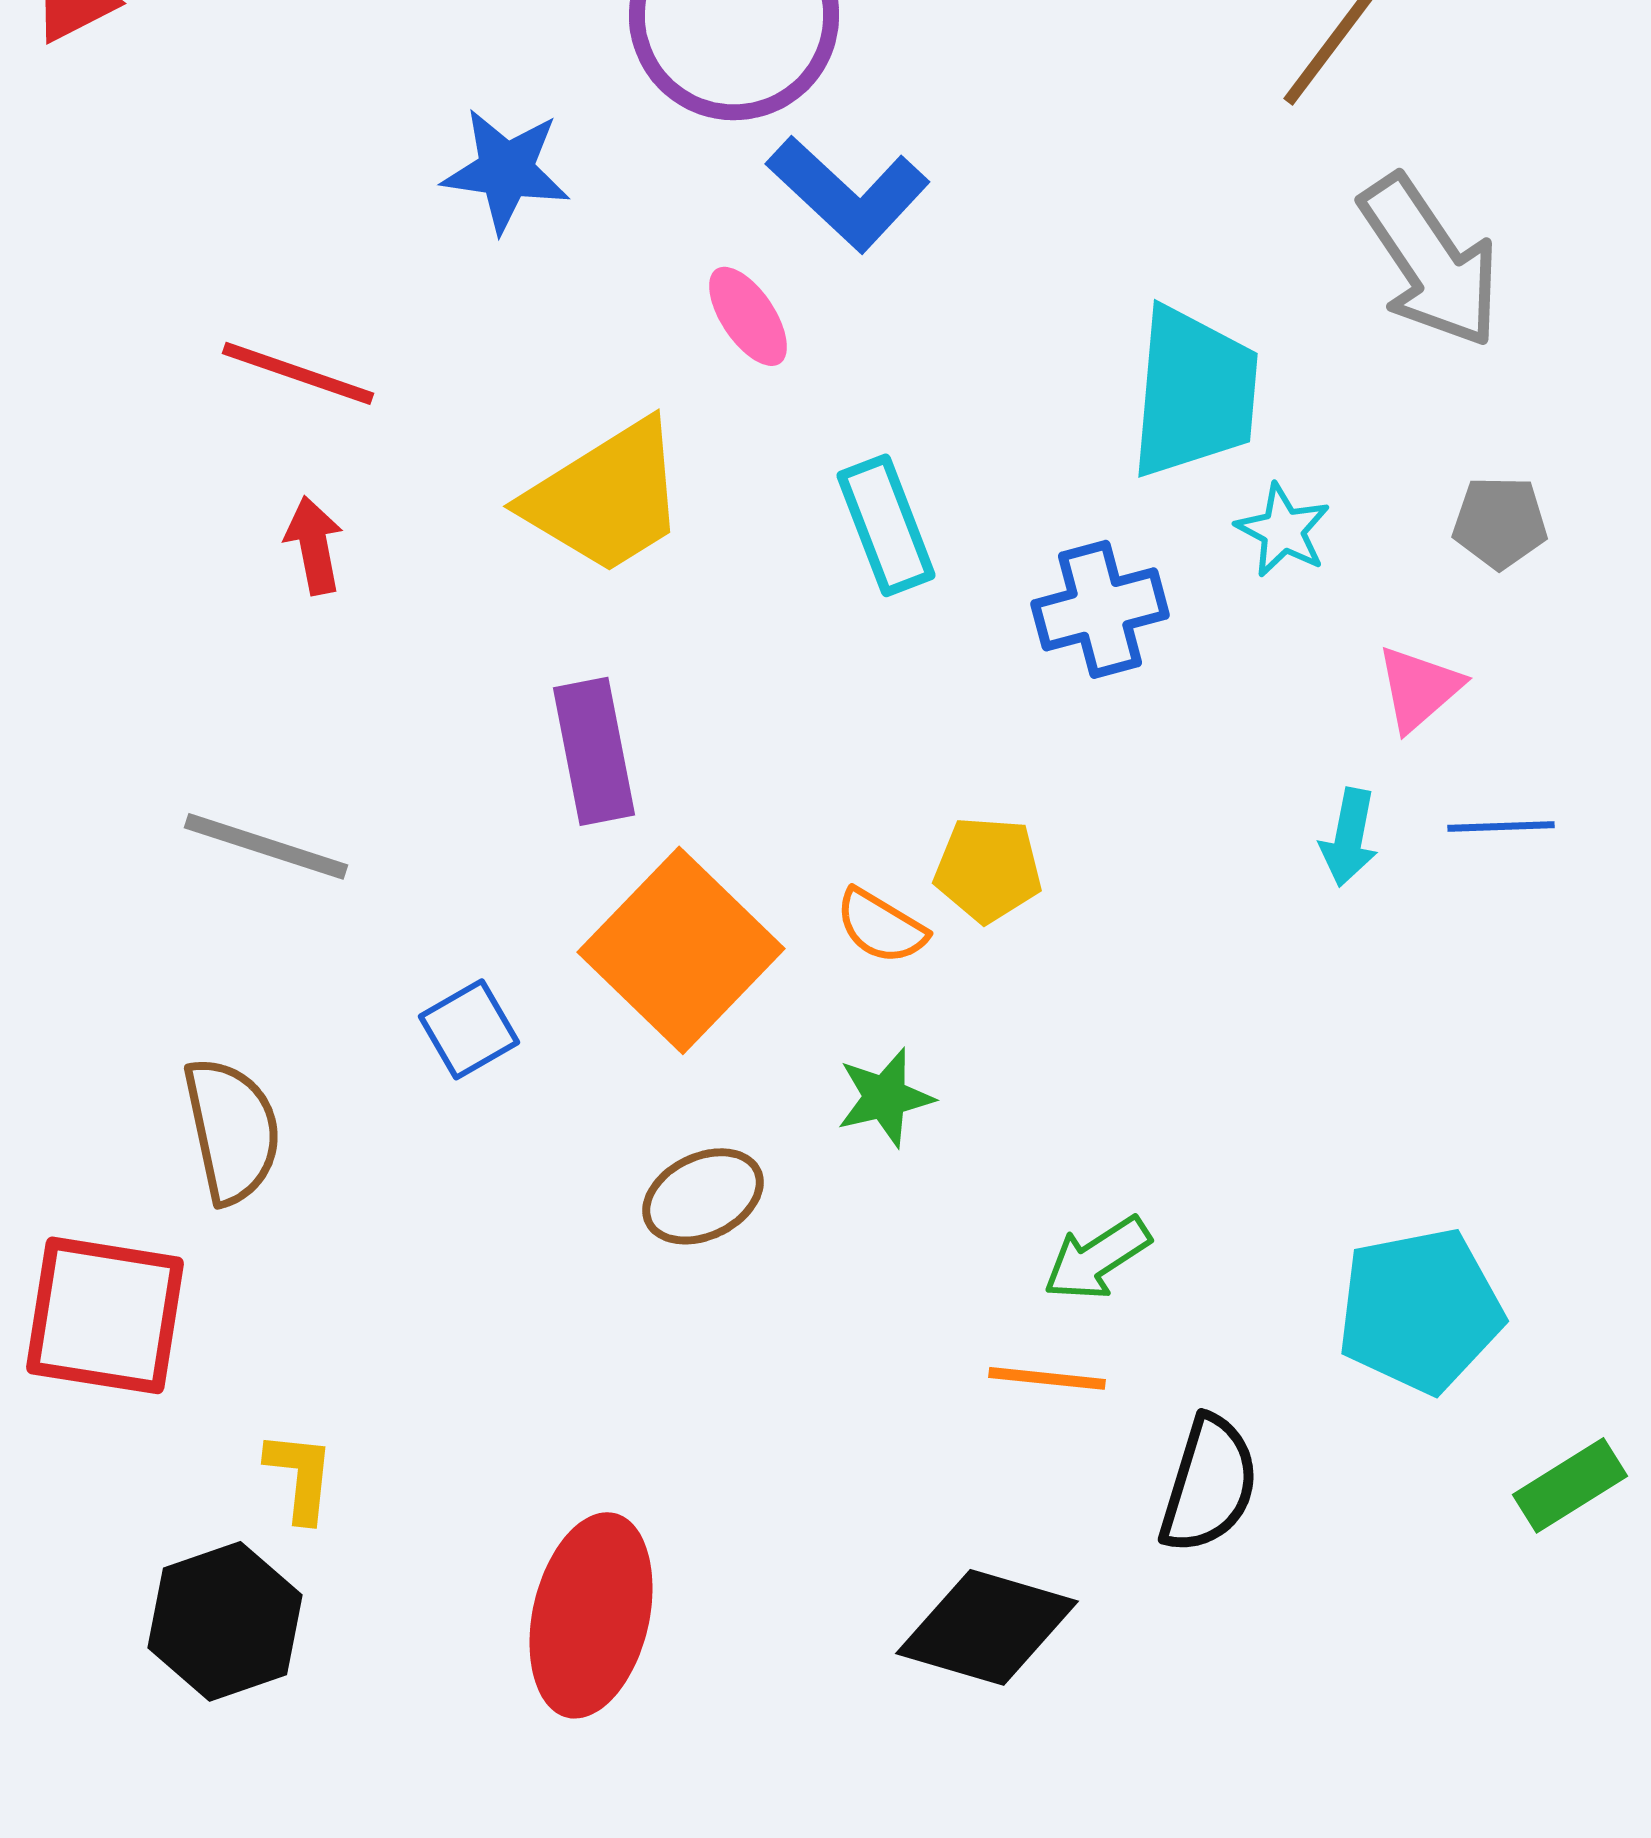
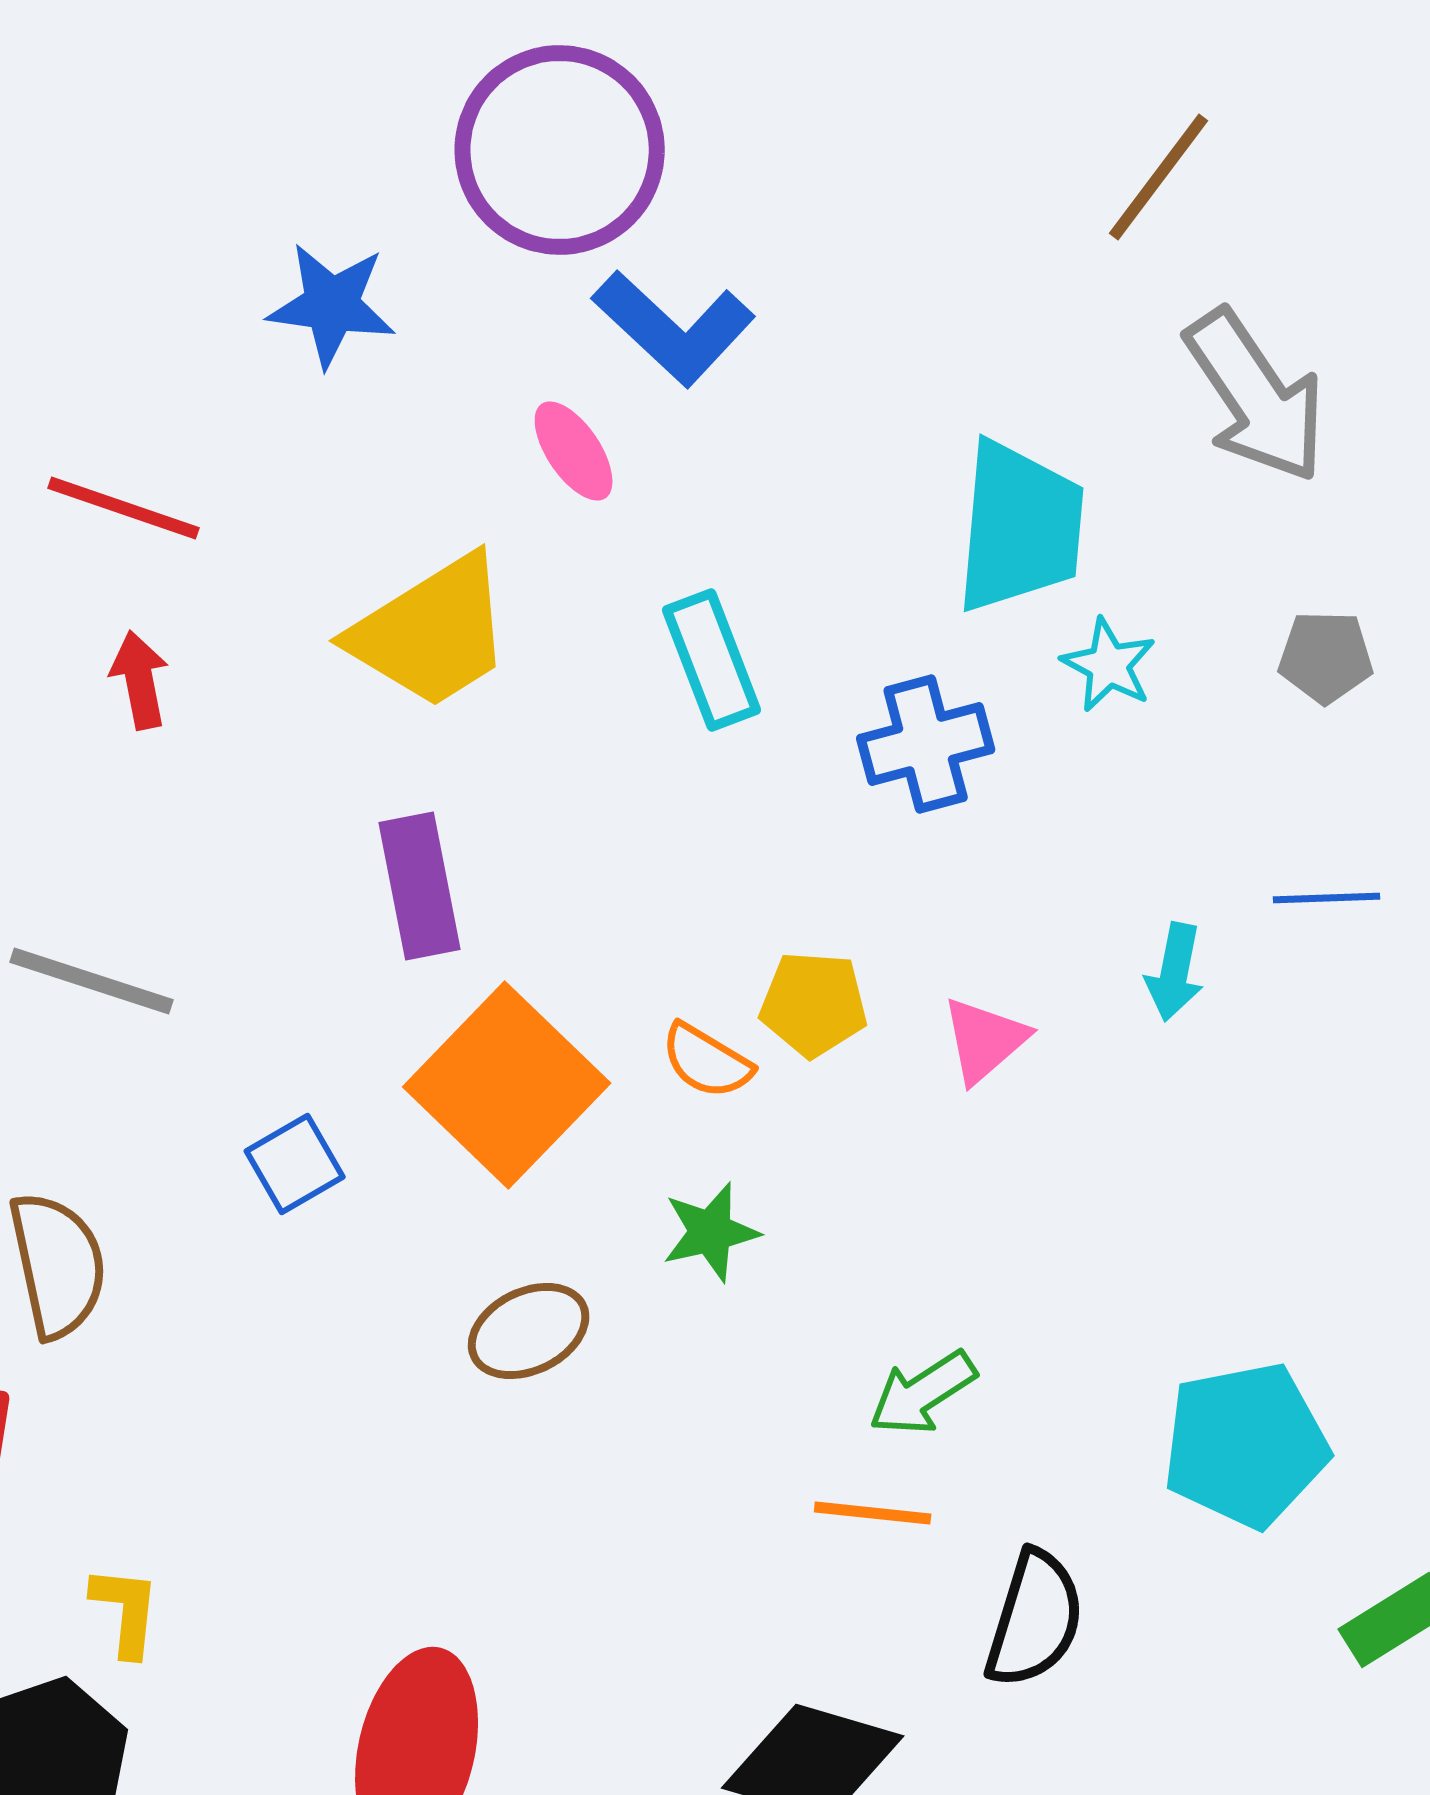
pink triangle: (1419, 688) -> (985, 1040), moved
blue line: (1501, 826) -> (1327, 898), moved

